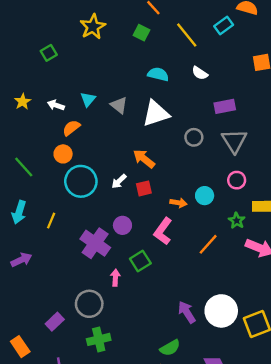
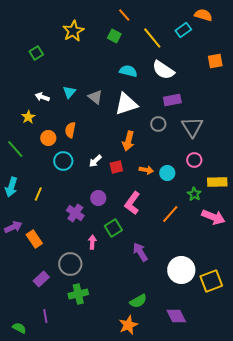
white semicircle: (200, 73) -> (163, 70), size x1.6
yellow star: (23, 102) -> (28, 117), moved
purple rectangle: (225, 106) -> (172, 100), moved
orange semicircle: (71, 128) -> (70, 130), moved, turned -42
orange arrow: (144, 159) -> (128, 141), moved, turned -114
cyan circle: (81, 181) -> (63, 161), size x0.7
orange arrow: (178, 203) -> (146, 170), moved
purple cross: (95, 243) -> (75, 213), size x0.7
purple arrow: (187, 312) -> (140, 252), moved
orange rectangle: (20, 347) -> (34, 239), moved

